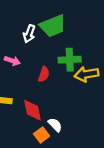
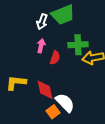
pink arrow: (12, 61) -> (41, 46), moved, turned -96
white semicircle: (55, 125) -> (65, 103), size x1.5

